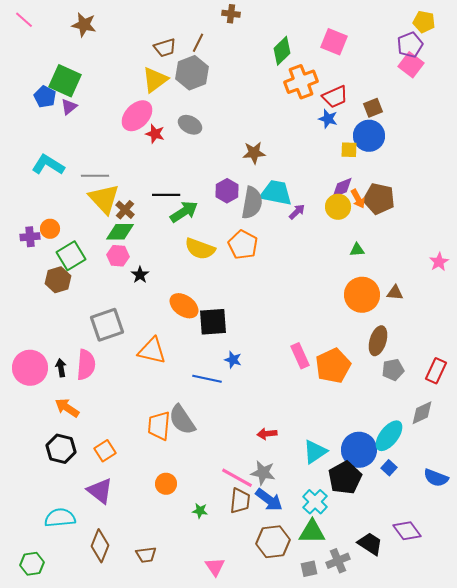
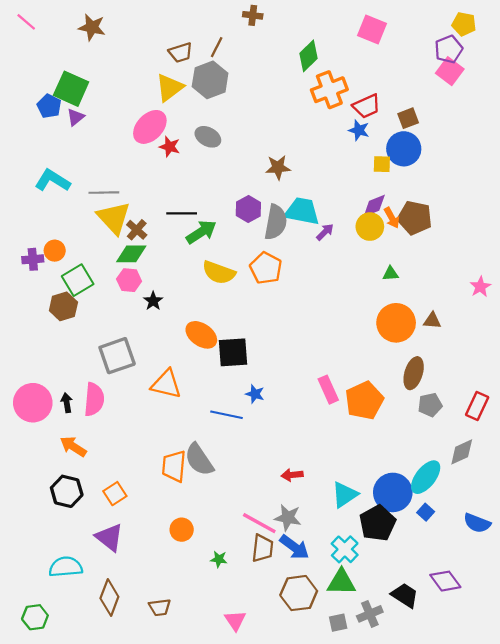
pink square: (334, 42) -> (372, 30), moved

